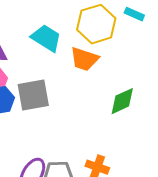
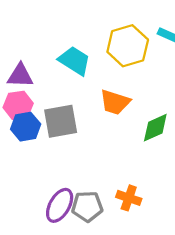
orange trapezoid: (84, 59) -> (115, 102), moved

